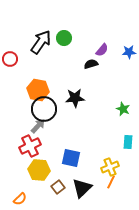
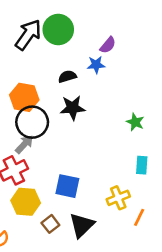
green circle: (64, 38) -> (58, 29), size x1.5
blue star: (129, 52) -> (96, 65), moved
black semicircle: (91, 64) -> (67, 76), moved
orange line: (111, 182) -> (139, 217), moved

